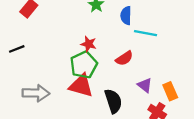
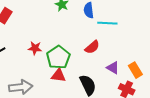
red star: (89, 44) -> (35, 48), moved
red triangle: (81, 86) -> (58, 75), size x0.7

